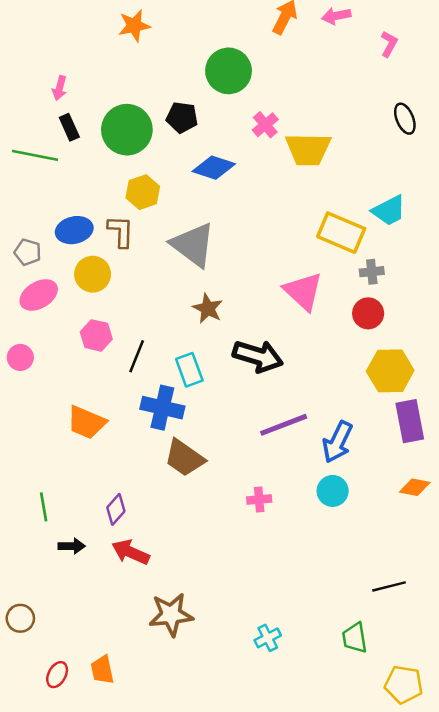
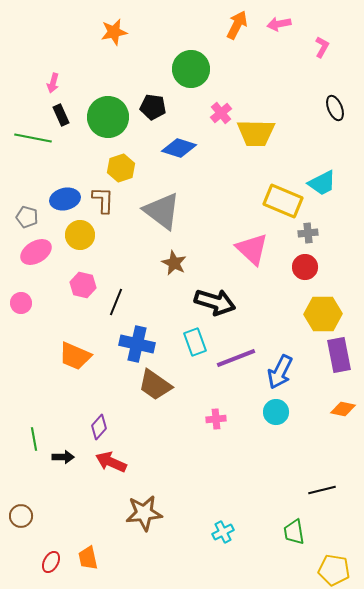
cyan rectangle: (189, 370) -> (195, 342), moved
green line: (44, 507) -> (34, 439), moved

